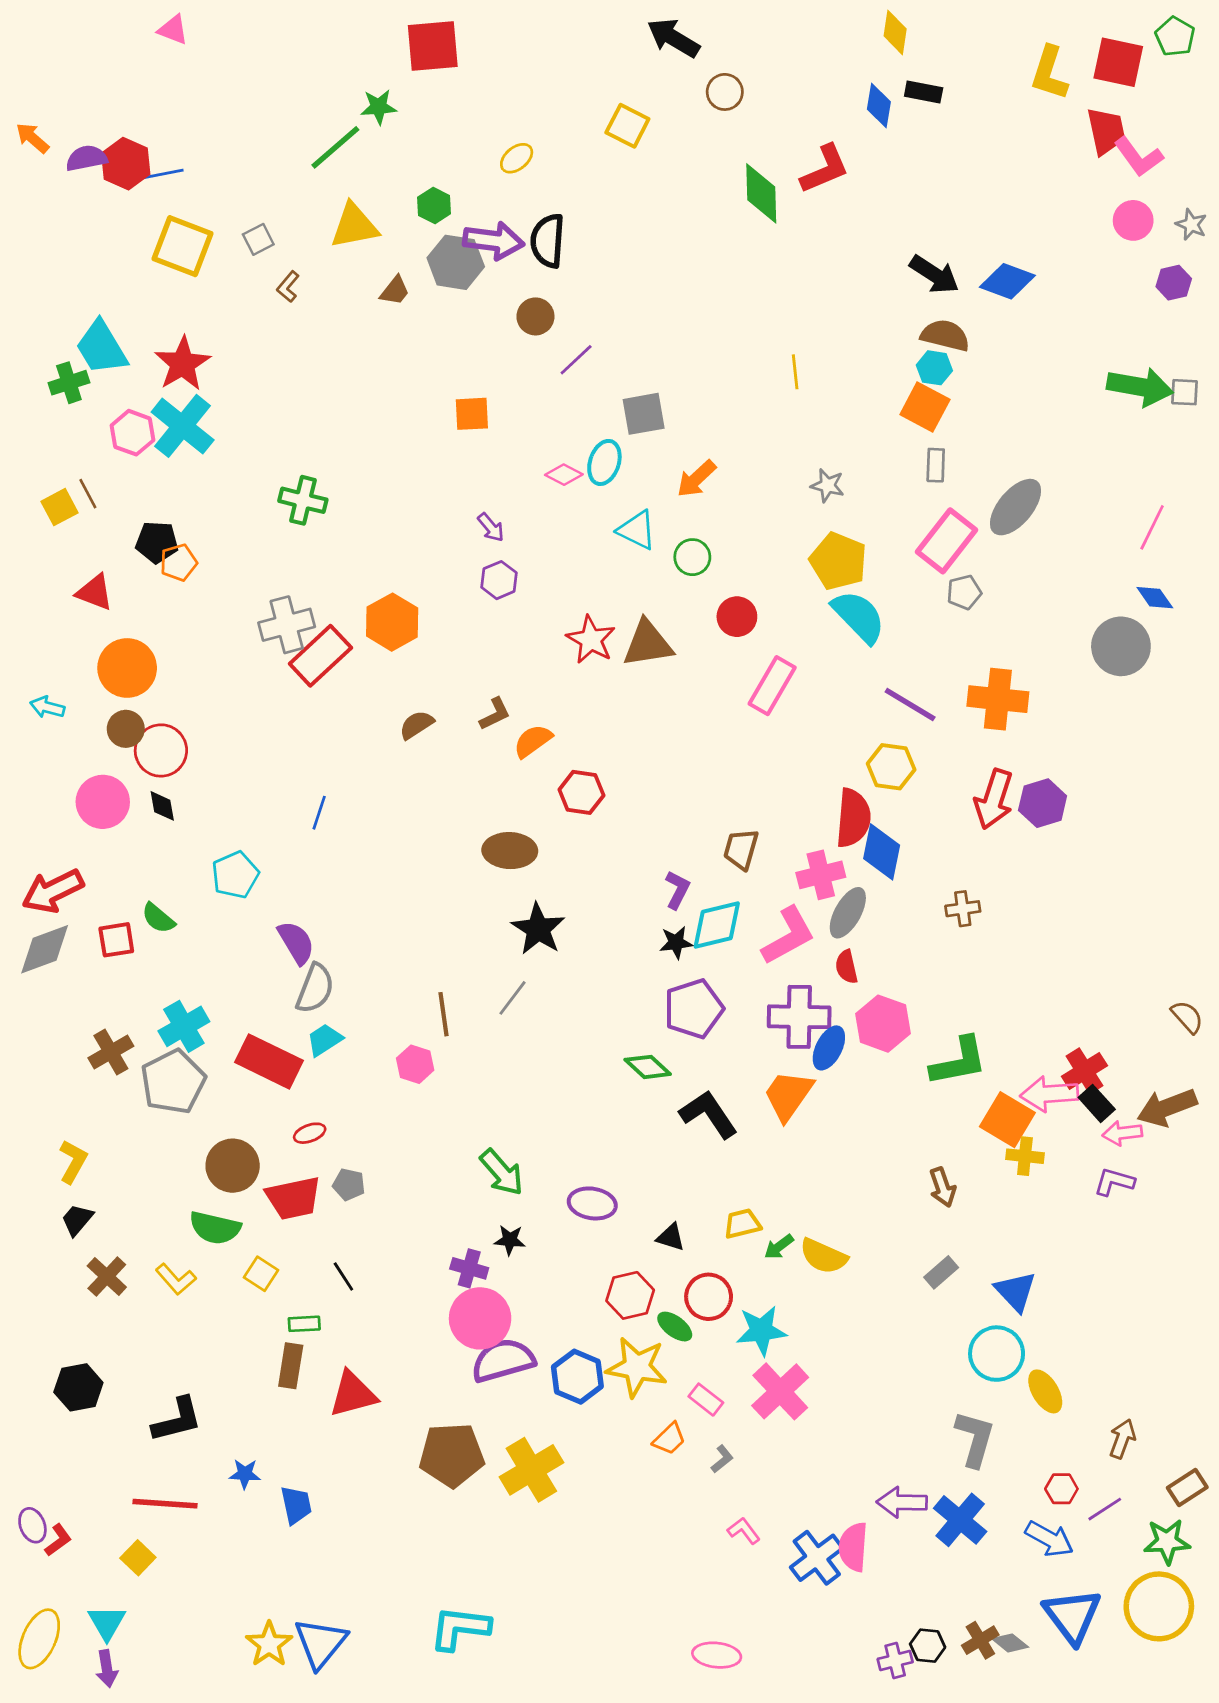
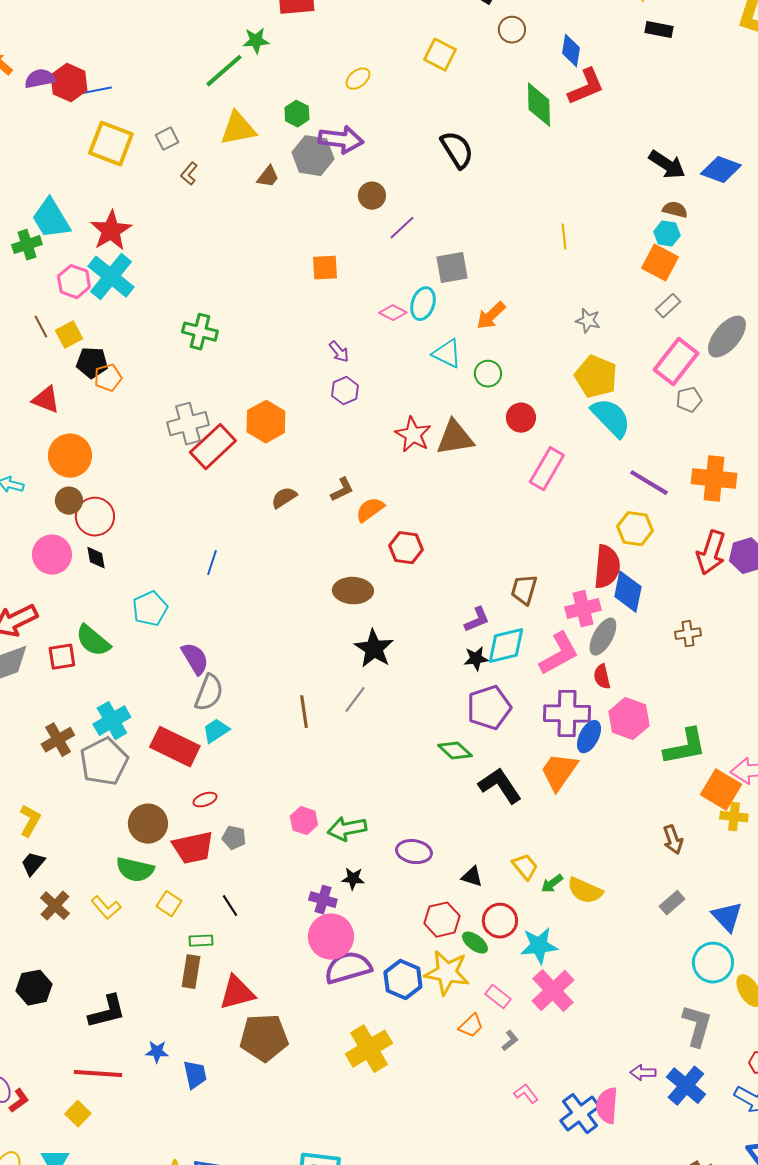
blue diamond: (879, 105) -> (571, 51), moved
black semicircle: (548, 241) -> (457, 150), moved, turned 144
brown semicircle: (945, 335) -> (675, 210), size x0.7
gray rectangle: (936, 465) -> (668, 306), turned 45
yellow square: (59, 507) -> (69, 335), moved
purple L-shape: (677, 890) -> (477, 620), turned 40
green semicircle: (158, 918) -> (93, 641), size x1.4
pink hexagon: (415, 1064) -> (304, 821), moved
green arrow: (502, 1172) -> (347, 829), turned 120
yellow trapezoid: (742, 1224) -> (525, 867), turned 64
brown pentagon: (452, 1455) -> (264, 1038), moved
purple arrow: (902, 1502) -> (643, 1073), size x0.7

